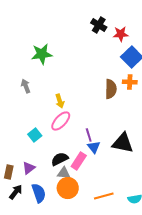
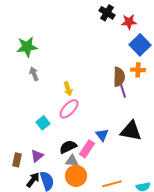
green star: (42, 54) -> (27, 47), moved
purple line: (89, 135) -> (123, 91), moved
black arrow: (16, 192) -> (33, 180), moved

